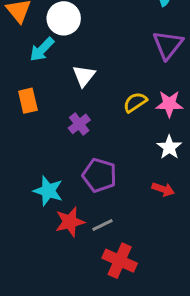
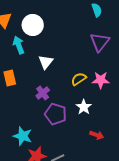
cyan arrow: (42, 49) -> (19, 45), turned 114
white star: (169, 147) -> (84, 107), moved
purple pentagon: (99, 175) -> (56, 114), moved

